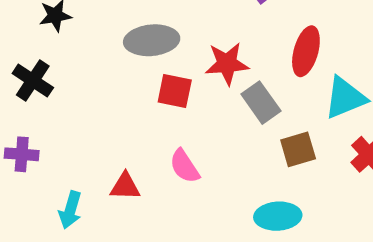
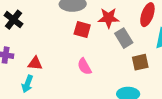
red triangle: (125, 186) -> (35, 63), moved

